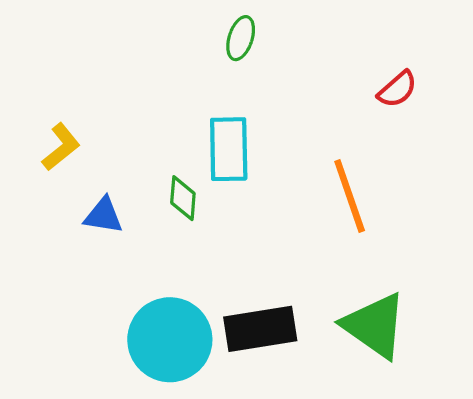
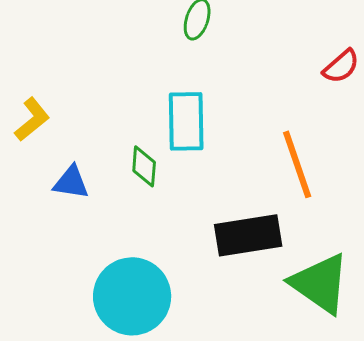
black rectangle: (260, 329) -> (248, 235), moved

